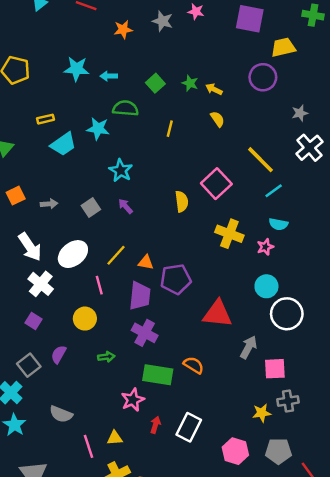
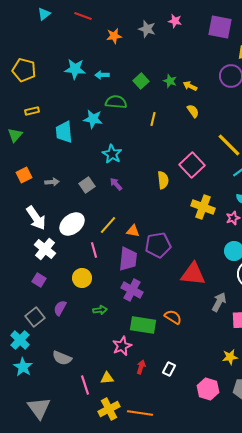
yellow rectangle: (45, 119) -> (32, 111), moved
cyan trapezoid: (63, 144) -> (64, 132), turned 120
white rectangle: (189, 427) -> (169, 369), size x0.6

